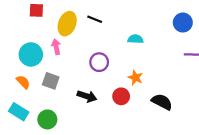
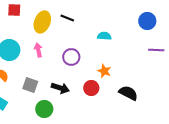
pink arrow: (56, 47) -> (38, 50), moved
gray square: (51, 81) -> (30, 85), moved
green circle: (47, 119) -> (44, 109), moved

